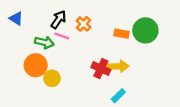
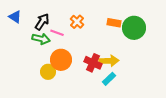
black arrow: (58, 20) -> (42, 22), moved
orange rectangle: (122, 34) -> (114, 23), moved
orange circle: (36, 65) -> (61, 60), moved
cyan rectangle: (118, 96) -> (109, 79), moved

